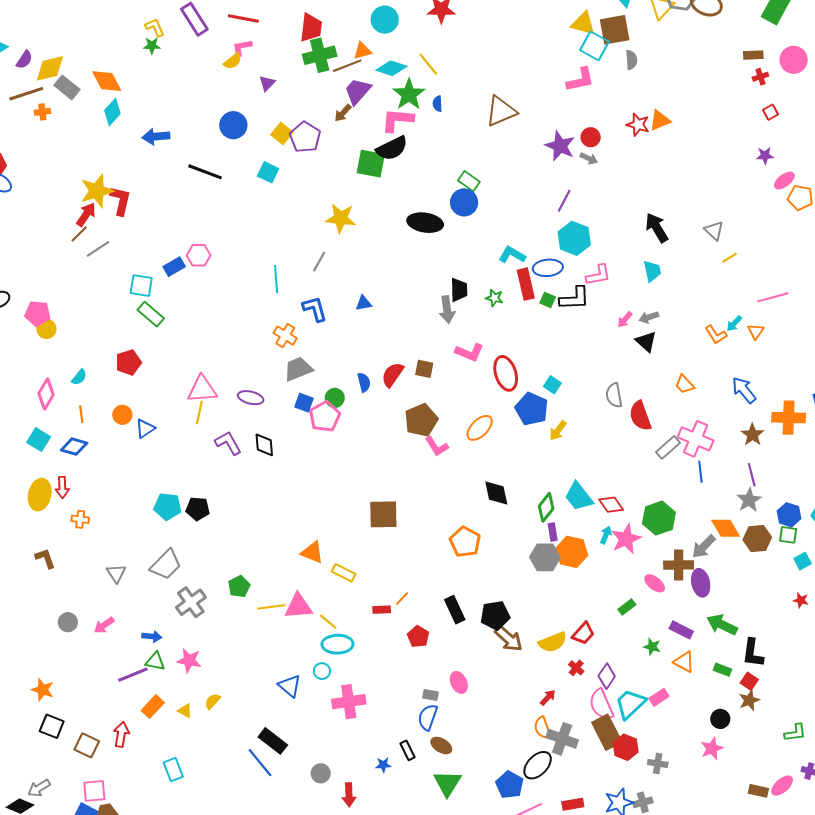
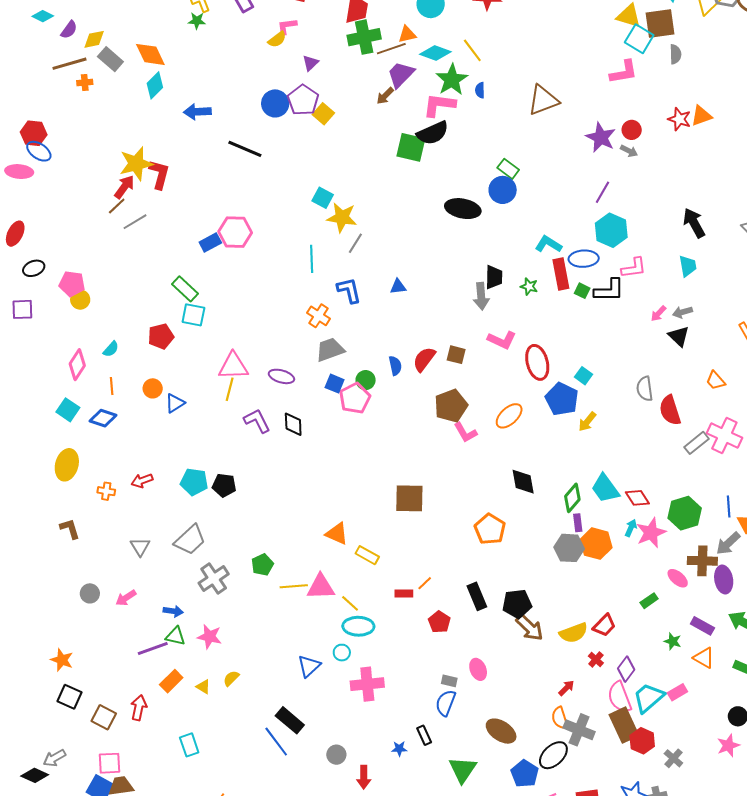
yellow diamond: (50, 68) -> (94, 39), size x0.7
purple pentagon: (305, 137) -> (303, 100), moved
cyan square: (268, 172) -> (323, 198), moved
yellow star: (341, 218) -> (342, 217), moved
pink hexagon: (199, 255) -> (235, 232), size x1.4
cyan square: (141, 286) -> (193, 315), moved
blue line: (700, 472) -> (729, 506), moved
red arrow: (62, 487) -> (142, 481), moved, turned 70
blue triangle: (290, 686) -> (309, 666), turned 35
brown ellipse: (441, 746) -> (501, 731), moved, size x1.4
gray cross: (658, 763) -> (673, 758), turned 30

